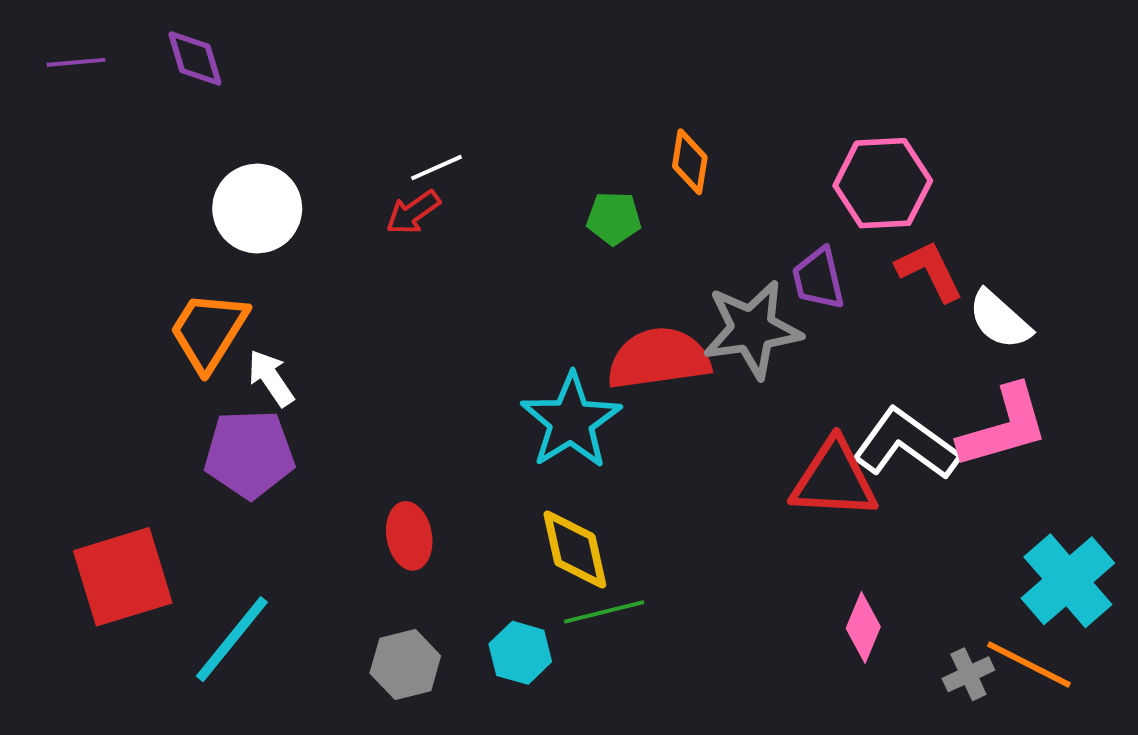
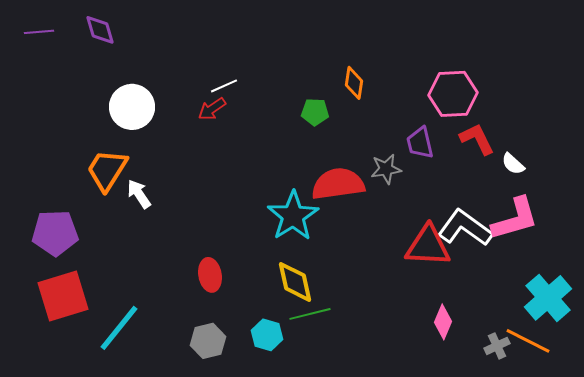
white semicircle: (1000, 320) -> (513, 164), size x0.7
gray star: (752, 329) -> (386, 169), size x0.6
purple pentagon: (249, 454) -> (55, 233), moved

